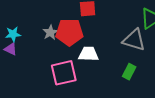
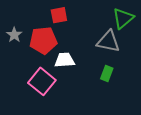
gray star: (50, 32) -> (14, 35), moved
pink square: (64, 73) -> (42, 81), turned -32

